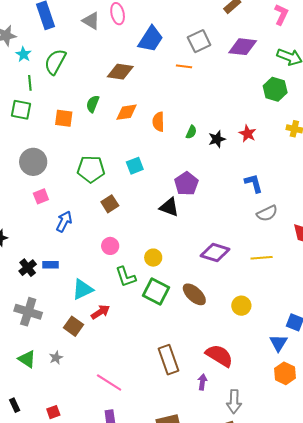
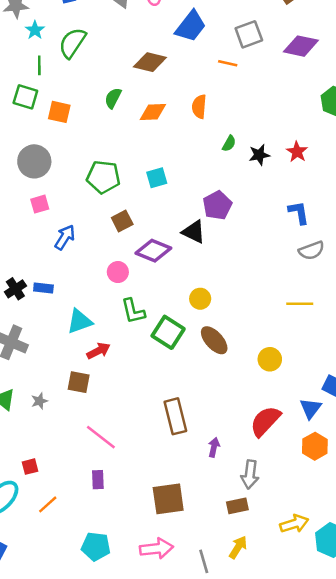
orange square: (64, 118) -> (59, 112), moved
orange semicircle: (158, 122) -> (199, 107), moved
purple diamond: (215, 253) -> (153, 251), moved
yellow circle: (153, 258) -> (200, 299), moved
brown square: (73, 326) -> (79, 382), moved, turned -30
red semicircle: (219, 356) -> (265, 421), moved, turned -84

